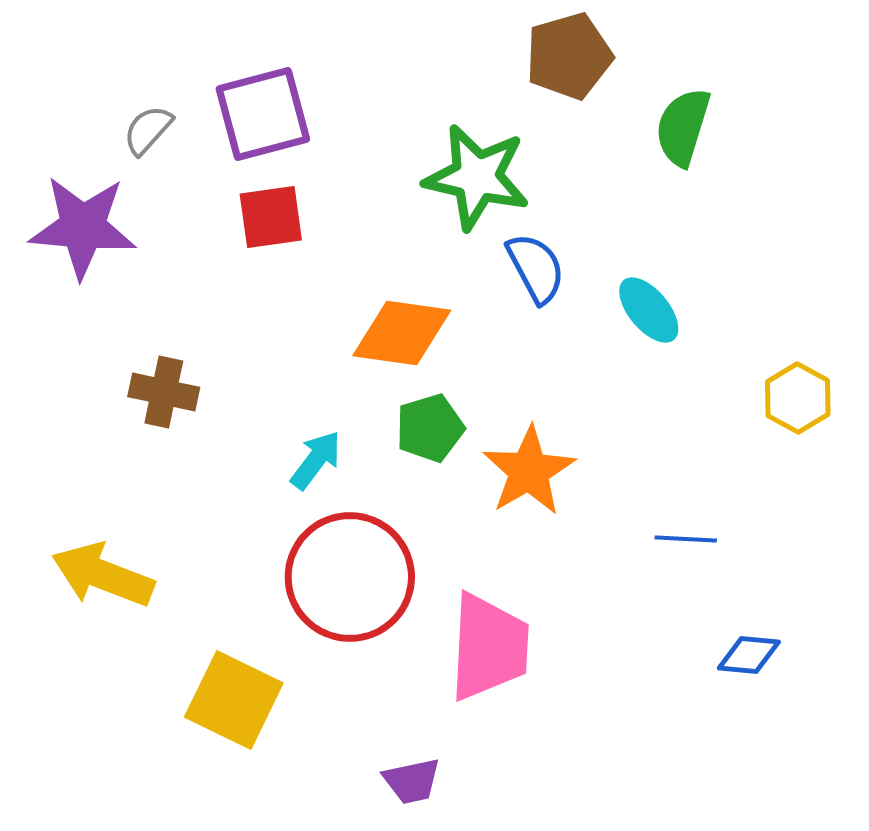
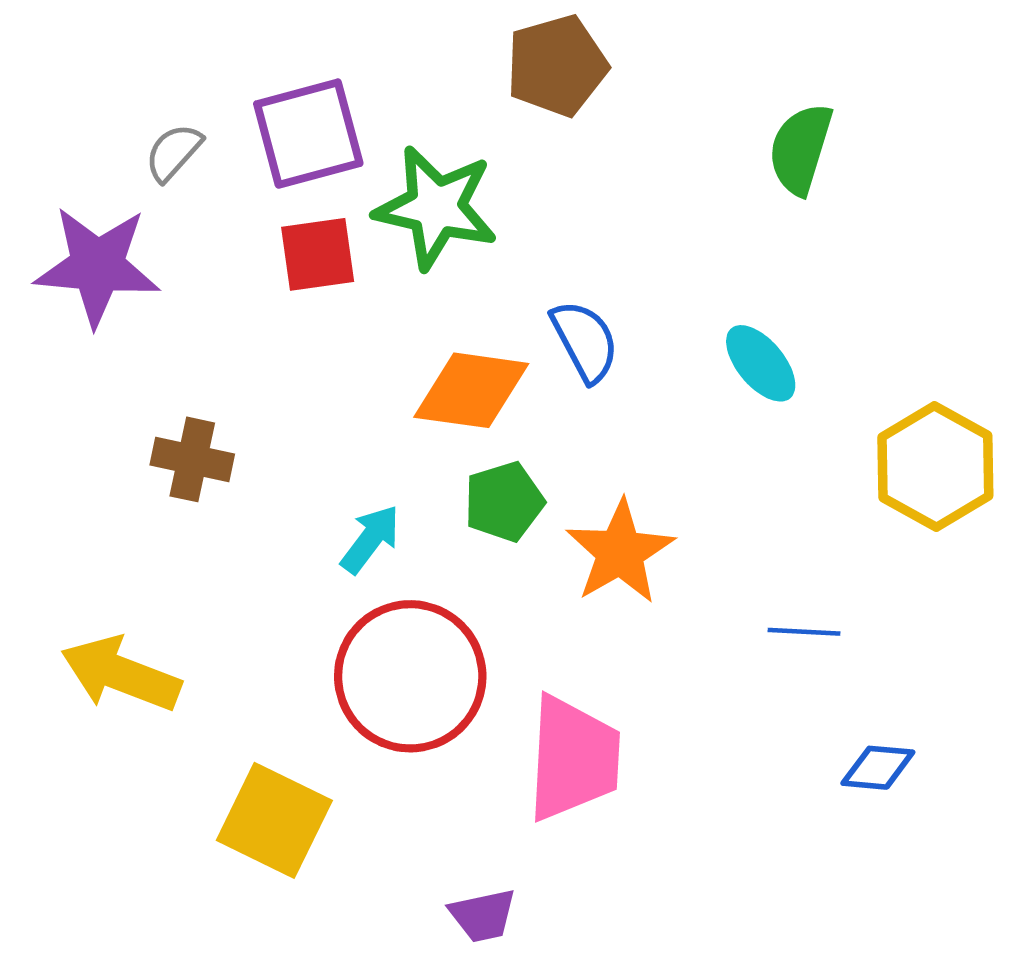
brown pentagon: (569, 56) -> (557, 66), moved
green star: (477, 177) -> (436, 207), moved
blue semicircle: (536, 268) -> (585, 341), moved
yellow hexagon: (798, 398) -> (935, 466), size x1.5

